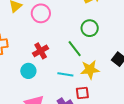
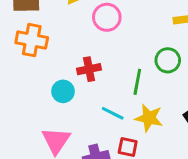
green line: (75, 49) -> (137, 82), turned 30

